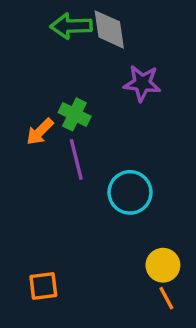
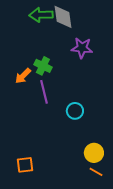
cyan circle: (130, 192) -> (75, 111), size x0.7
orange line: (166, 298) -> (96, 172), turned -32

